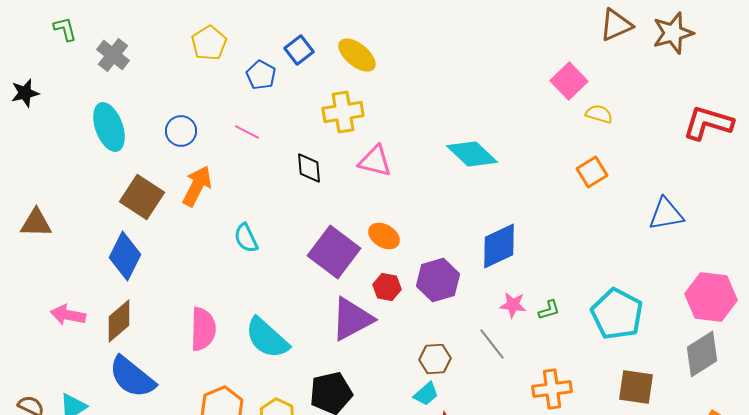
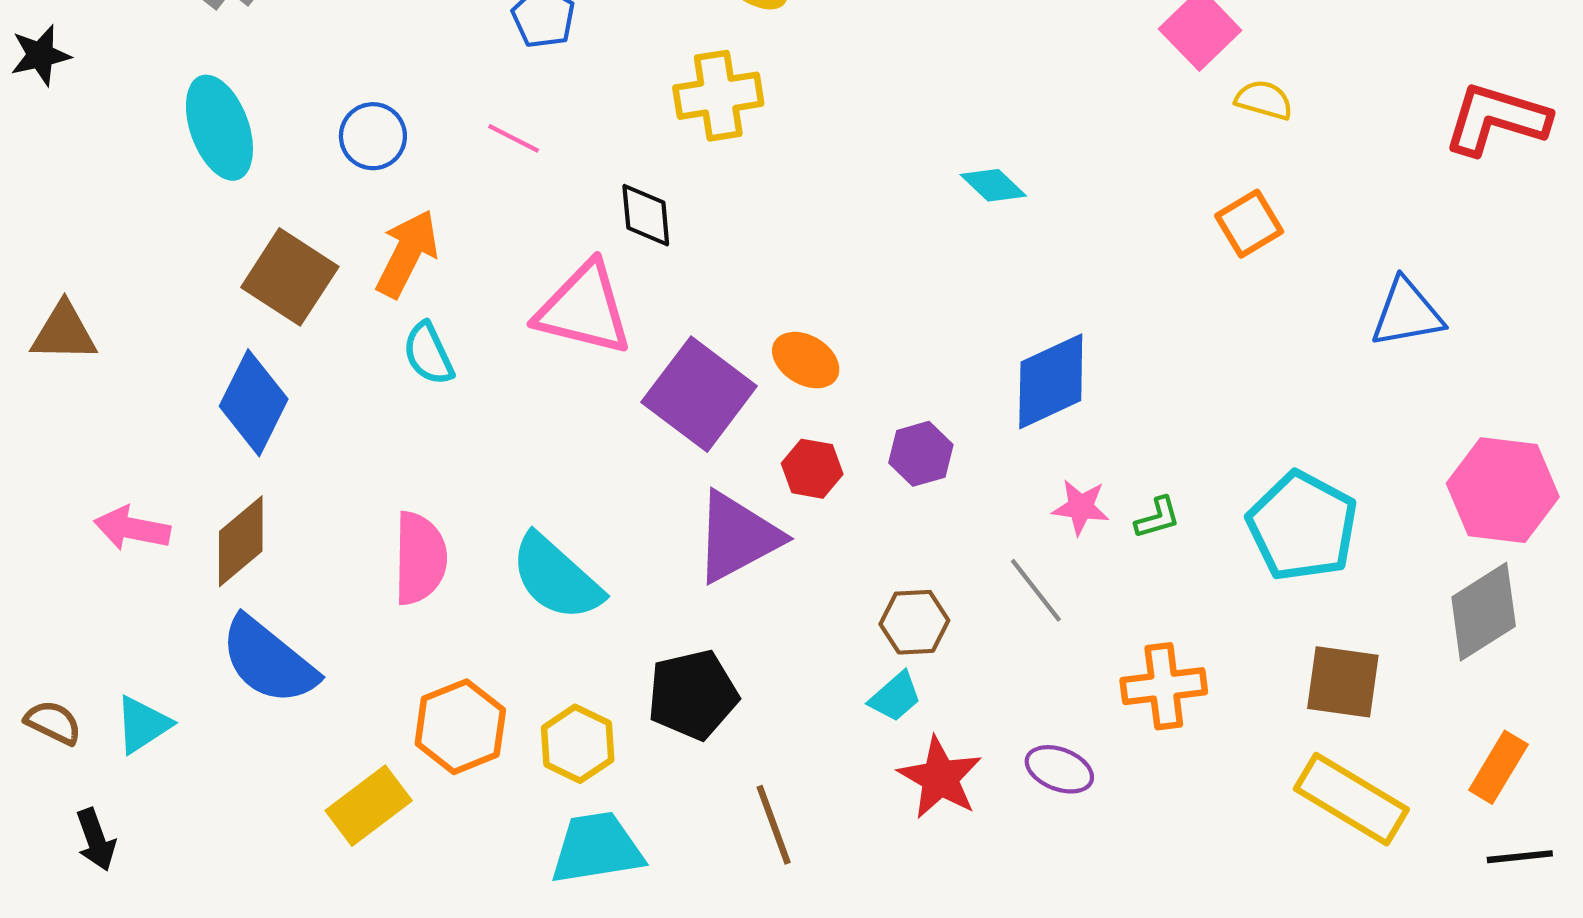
cyan diamond: (472, 154) -> (993, 185), size x0.6
pink triangle: (375, 161) -> (584, 309), moved, size x1.4
cyan semicircle: (246, 238) -> (428, 354), moved
purple hexagon: (438, 280) -> (921, 454), size x0.7

